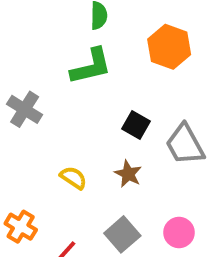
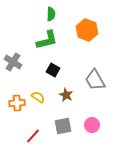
black square: (136, 125) -> (53, 70), moved
orange cross: (21, 227) -> (17, 103), moved, turned -35
gray square: (122, 234) -> (63, 126), turned 30

